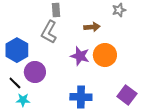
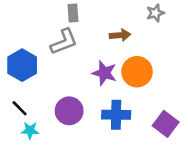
gray L-shape: (49, 32) -> (64, 42), turned -140
purple circle: (35, 72) -> (69, 111), moved
blue cross: (81, 97) -> (116, 115), moved

